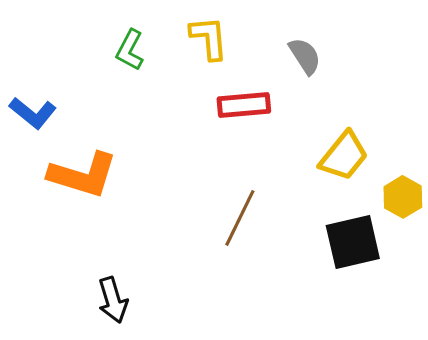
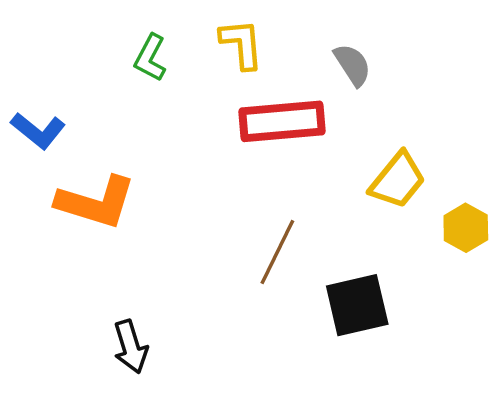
red rectangle: (244, 105) -> (282, 121), size x1.4
black square: (353, 242) -> (357, 305), moved

